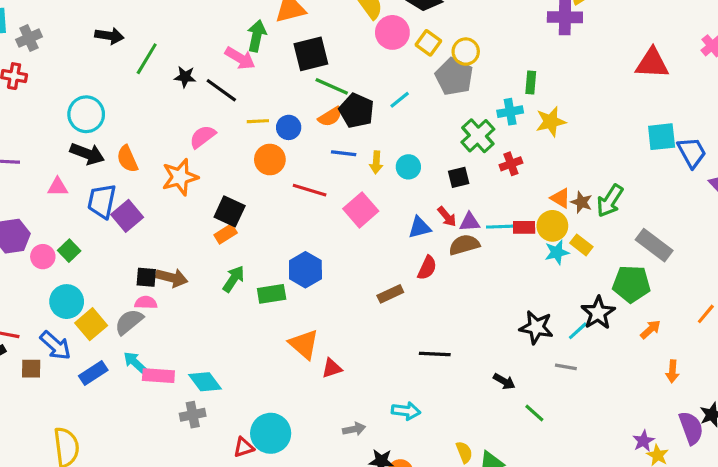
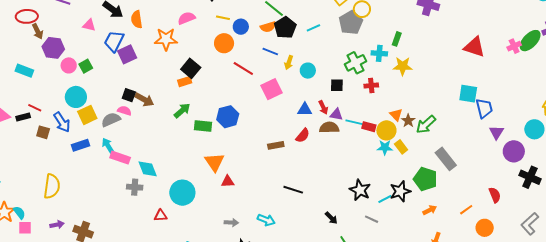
cyan circle: (271, 433) -> (182, 193), moved

